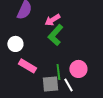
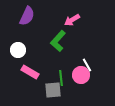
pink arrow: (52, 20) -> (72, 20), moved
white line: (68, 85) -> (87, 65), moved

